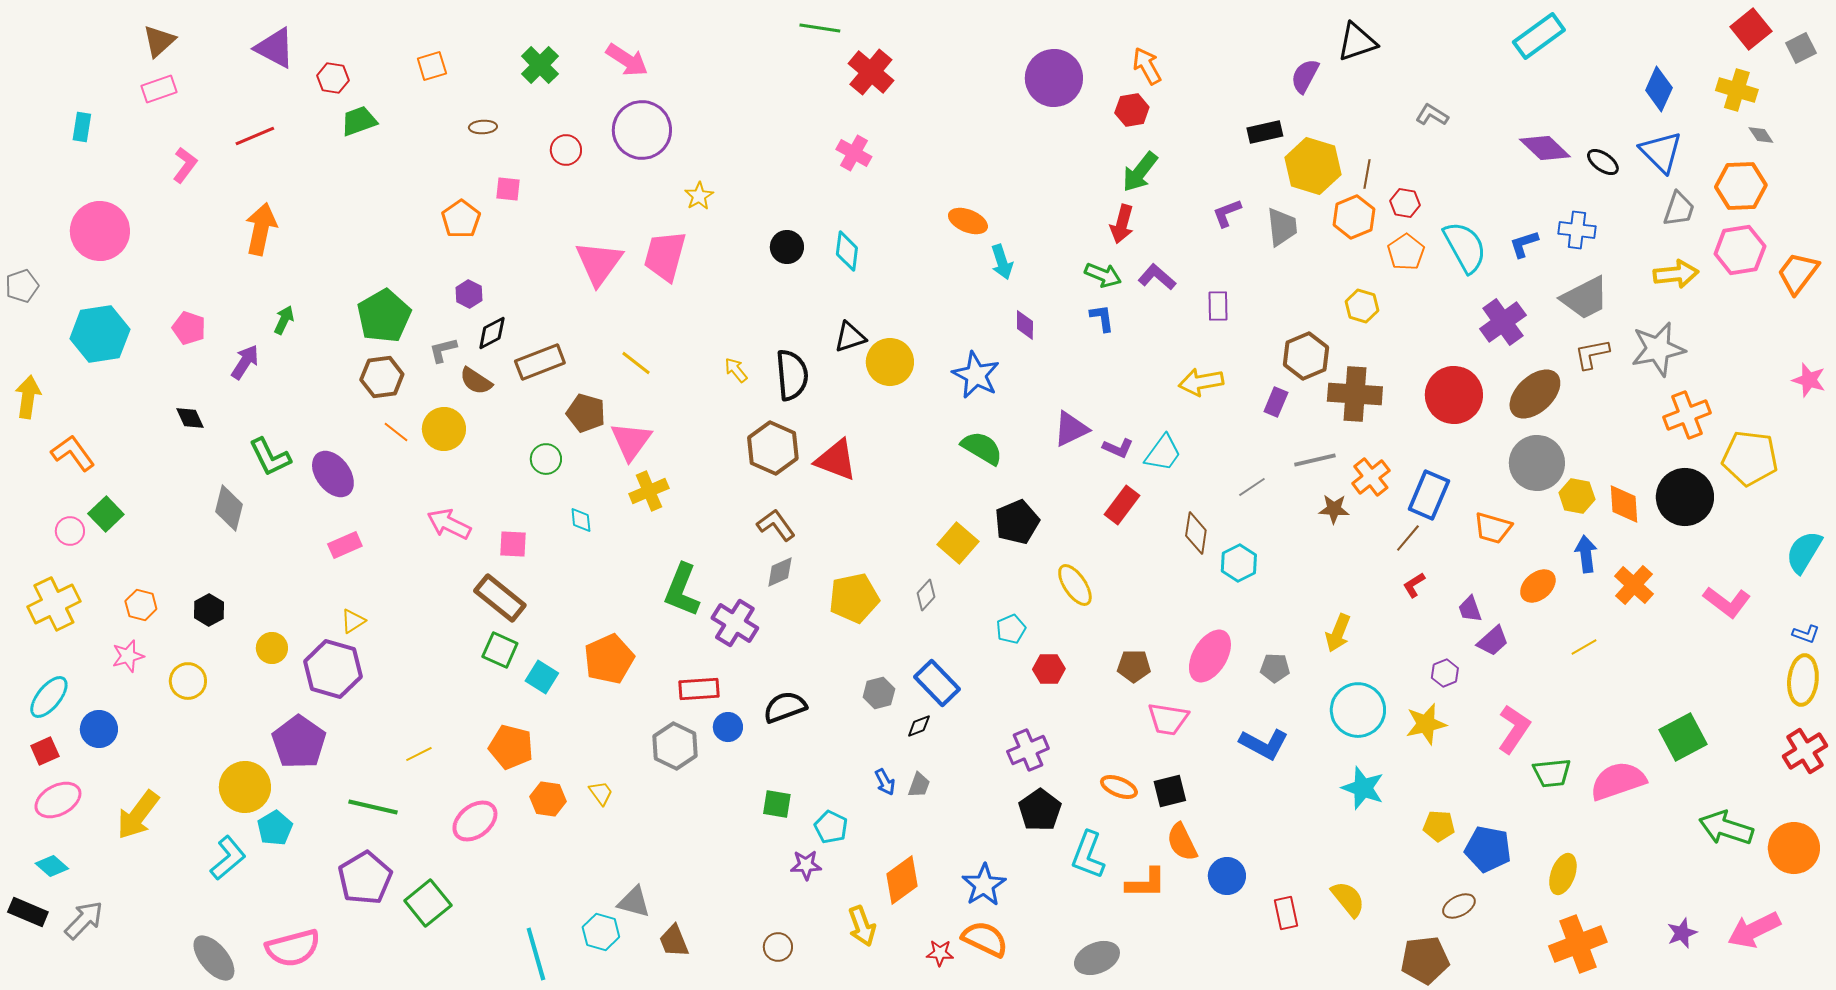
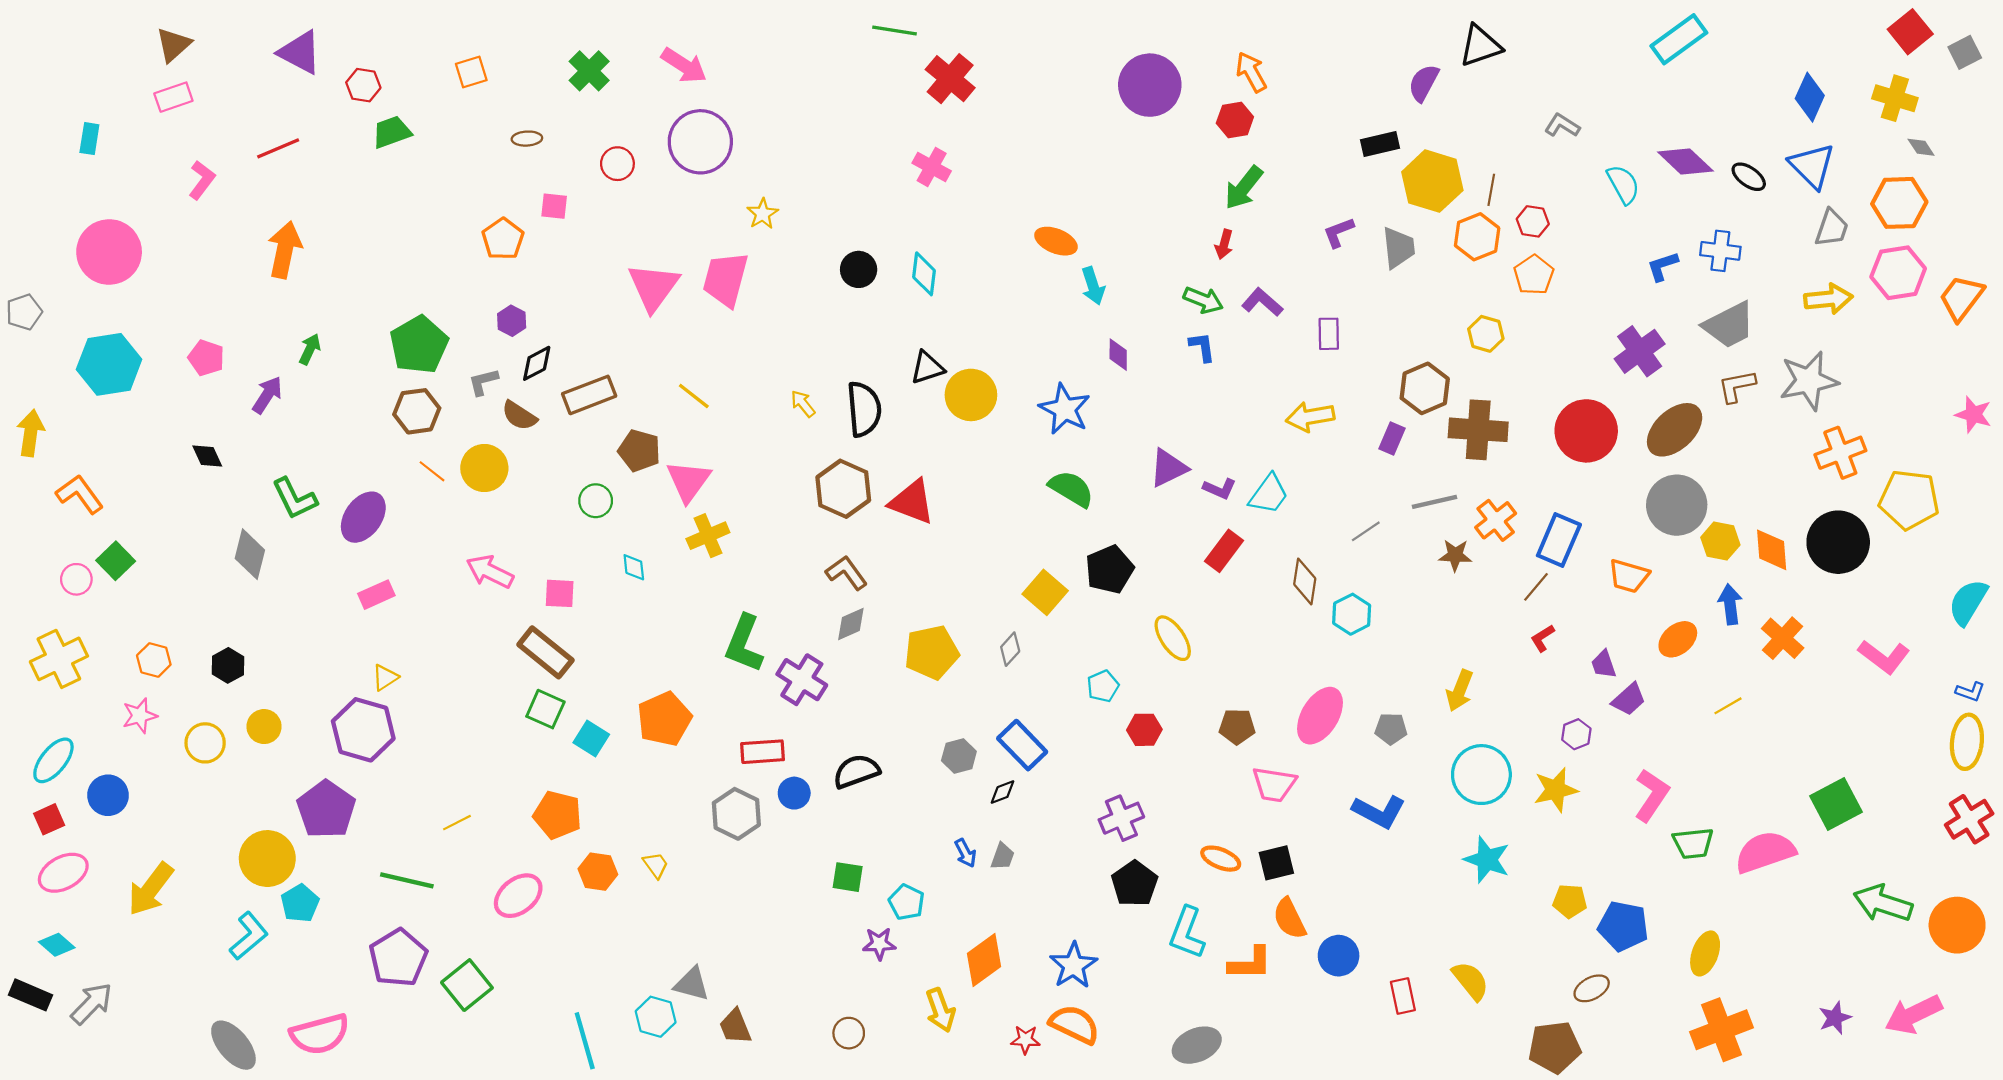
red arrow: (1122, 224) -> (1224, 244), size x0.7
cyan semicircle: (1465, 247) -> (1623, 184), moved, size x0.7
purple ellipse: (333, 474) -> (363, 517), turned 72
yellow circle: (272, 648) -> (264, 727), moved

